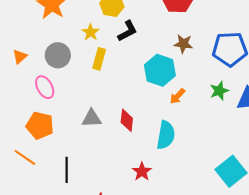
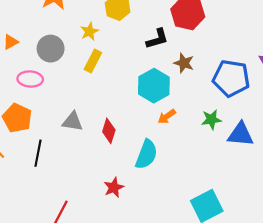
black L-shape: (128, 31) -> (157, 39), moved
pink ellipse: (45, 87) -> (30, 79), turned -70
black line: (67, 170) -> (38, 153), moved

